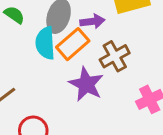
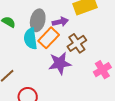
purple star: (86, 84) -> (60, 63), turned -30

